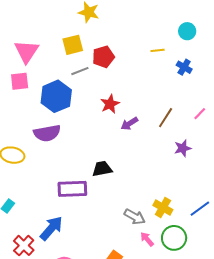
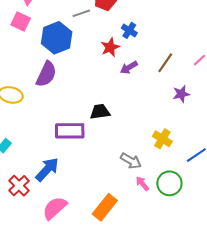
blue cross: (184, 67) -> (129, 30), moved
pink square: (20, 81) -> (21, 21), turned 30
purple semicircle: (47, 133) -> (46, 74), turned -56
yellow cross: (163, 208) -> (162, 139), moved

